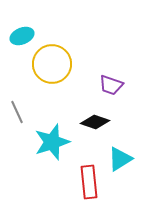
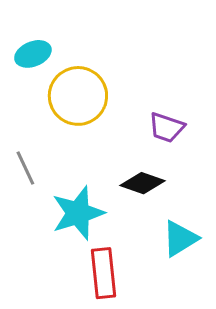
red rectangle: (89, 182) -> (103, 273), moved

